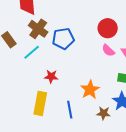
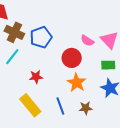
red circle: (108, 28) -> (72, 58), moved
yellow rectangle: (40, 103) -> (30, 105), turned -40
brown star: (104, 113) -> (86, 108), moved

